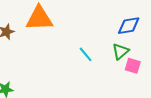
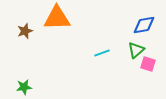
cyan line: (86, 54) -> (102, 53), turned -70

